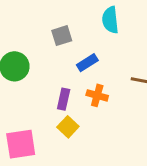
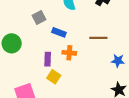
blue rectangle: (87, 63) -> (59, 32), turned 64

